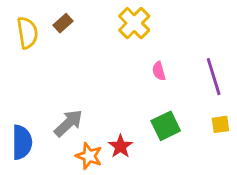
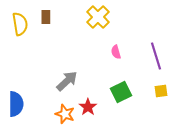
brown rectangle: (63, 23) -> (46, 17), turned -48
gray arrow: (68, 123) -> (67, 81), moved

